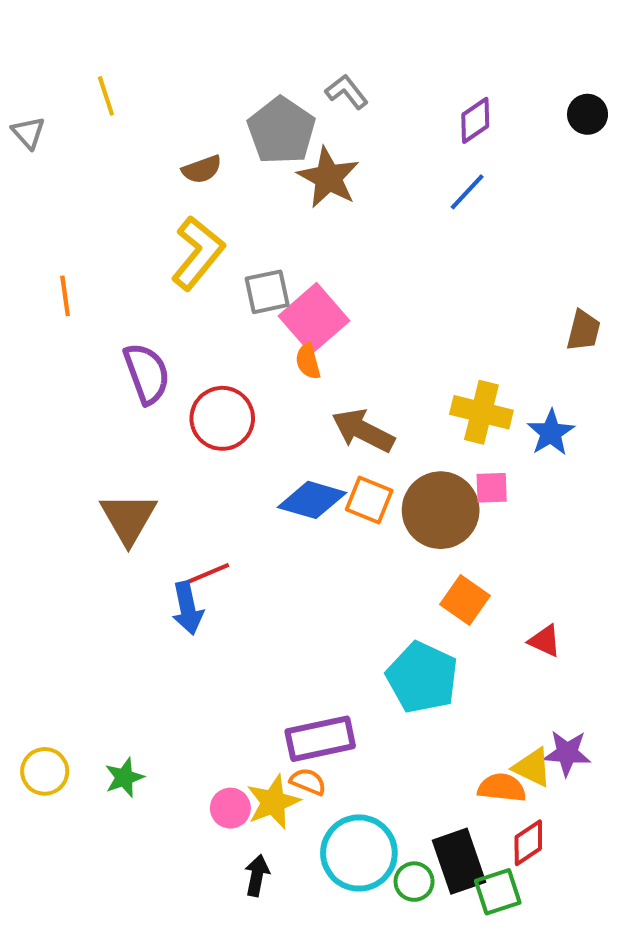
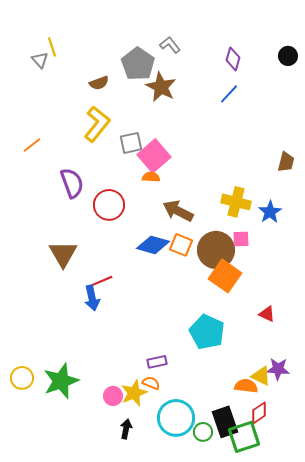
purple diamond: (475, 120) -> (233, 59), turned -40
gray triangle: (28, 133) -> (40, 60), moved
orange line: (65, 296) -> (32, 145), turned 60
orange semicircle: (308, 361) -> (151, 177), turned 108
orange square: (465, 600) -> (225, 276), moved, size x1.4
purple rectangle: (320, 739) -> (157, 362), size x0.6
green star: (124, 778) -> (61, 381), size x1.8
green square: (498, 892) -> (244, 437), size x1.4

